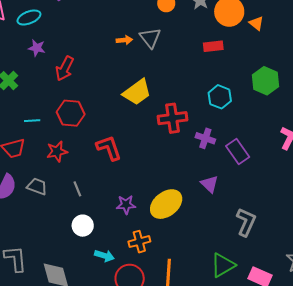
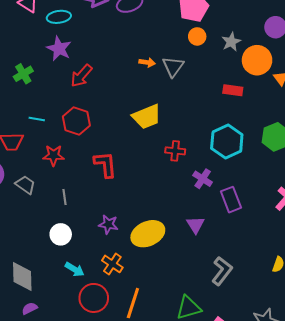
purple star: (37, 48) -> (59, 49), size x1.4
cyan hexagon: (220, 97) -> (227, 142), size x1.4
red cross: (172, 118) -> (175, 151), size x0.7
orange cross: (139, 242) -> (112, 264), turned 35

